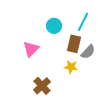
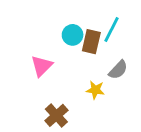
brown rectangle: (74, 44) -> (91, 42), moved

